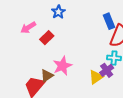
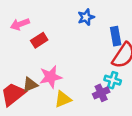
blue star: (58, 12) -> (86, 17), moved
yellow triangle: (96, 77) -> (63, 99), moved

